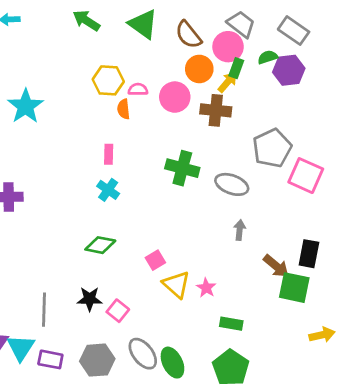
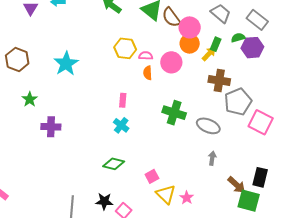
brown semicircle: (188, 35) -> (171, 17), moved
pink circle: (228, 47) -> (190, 27), moved
orange semicircle: (123, 109) -> (148, 73), moved
brown cross: (216, 110) -> (219, 81), moved

